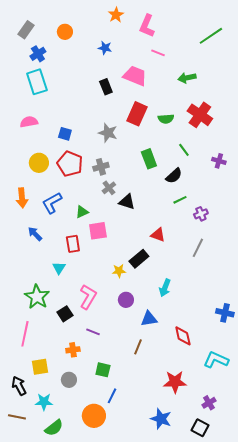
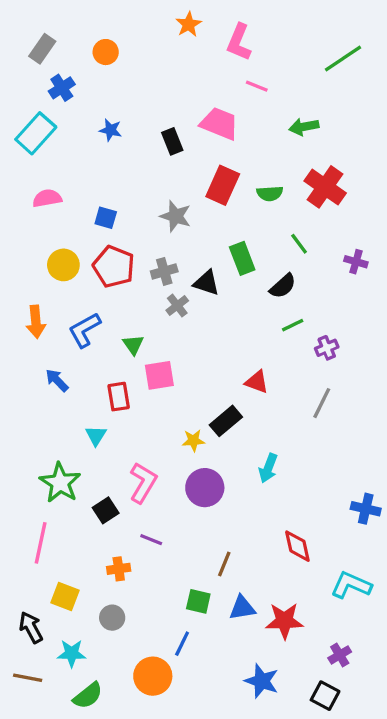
blue star: (105, 48) -> (111, 130), moved
cyan rectangle: (37, 82) -> (36, 133), moved, turned 60
black triangle: (127, 202) -> (206, 283), moved
green triangle: (82, 212) -> (133, 345), turned -40
purple circle: (126, 300) -> (205, 488), size x1.5
blue triangle: (149, 319) -> (242, 608), moved
yellow square: (40, 367) -> (65, 596), turned 30
green square: (103, 370) -> (198, 601), moved

